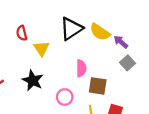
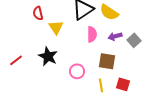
purple arrow: (121, 42) -> (115, 36), moved, turned -56
pink semicircle: (81, 68) -> (92, 34), moved

